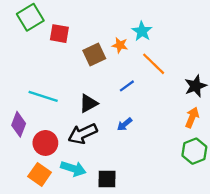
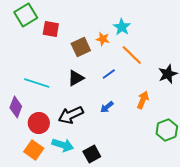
black triangle: (88, 103) -> (76, 78), moved
orange arrow: (192, 117) -> (143, 100), moved
black square: (107, 179) -> (92, 154), turned -30

